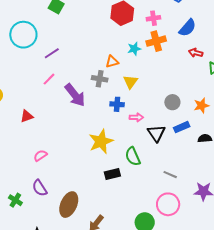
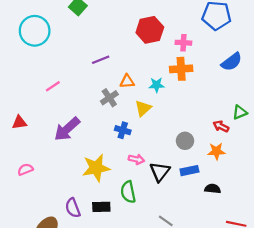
blue semicircle: (187, 28) -> (232, 62), moved
cyan star: (134, 49) -> (157, 85), moved
purple line: (52, 53) -> (101, 60), moved
red arrow: (196, 53) -> (221, 126), moved
gray cross: (100, 79) -> (109, 98), turned 35
purple arrow: (75, 95) -> (67, 129), moved, turned 75
pink arrow: (136, 117) -> (136, 159), moved
purple semicircle: (40, 188) -> (73, 208), moved

